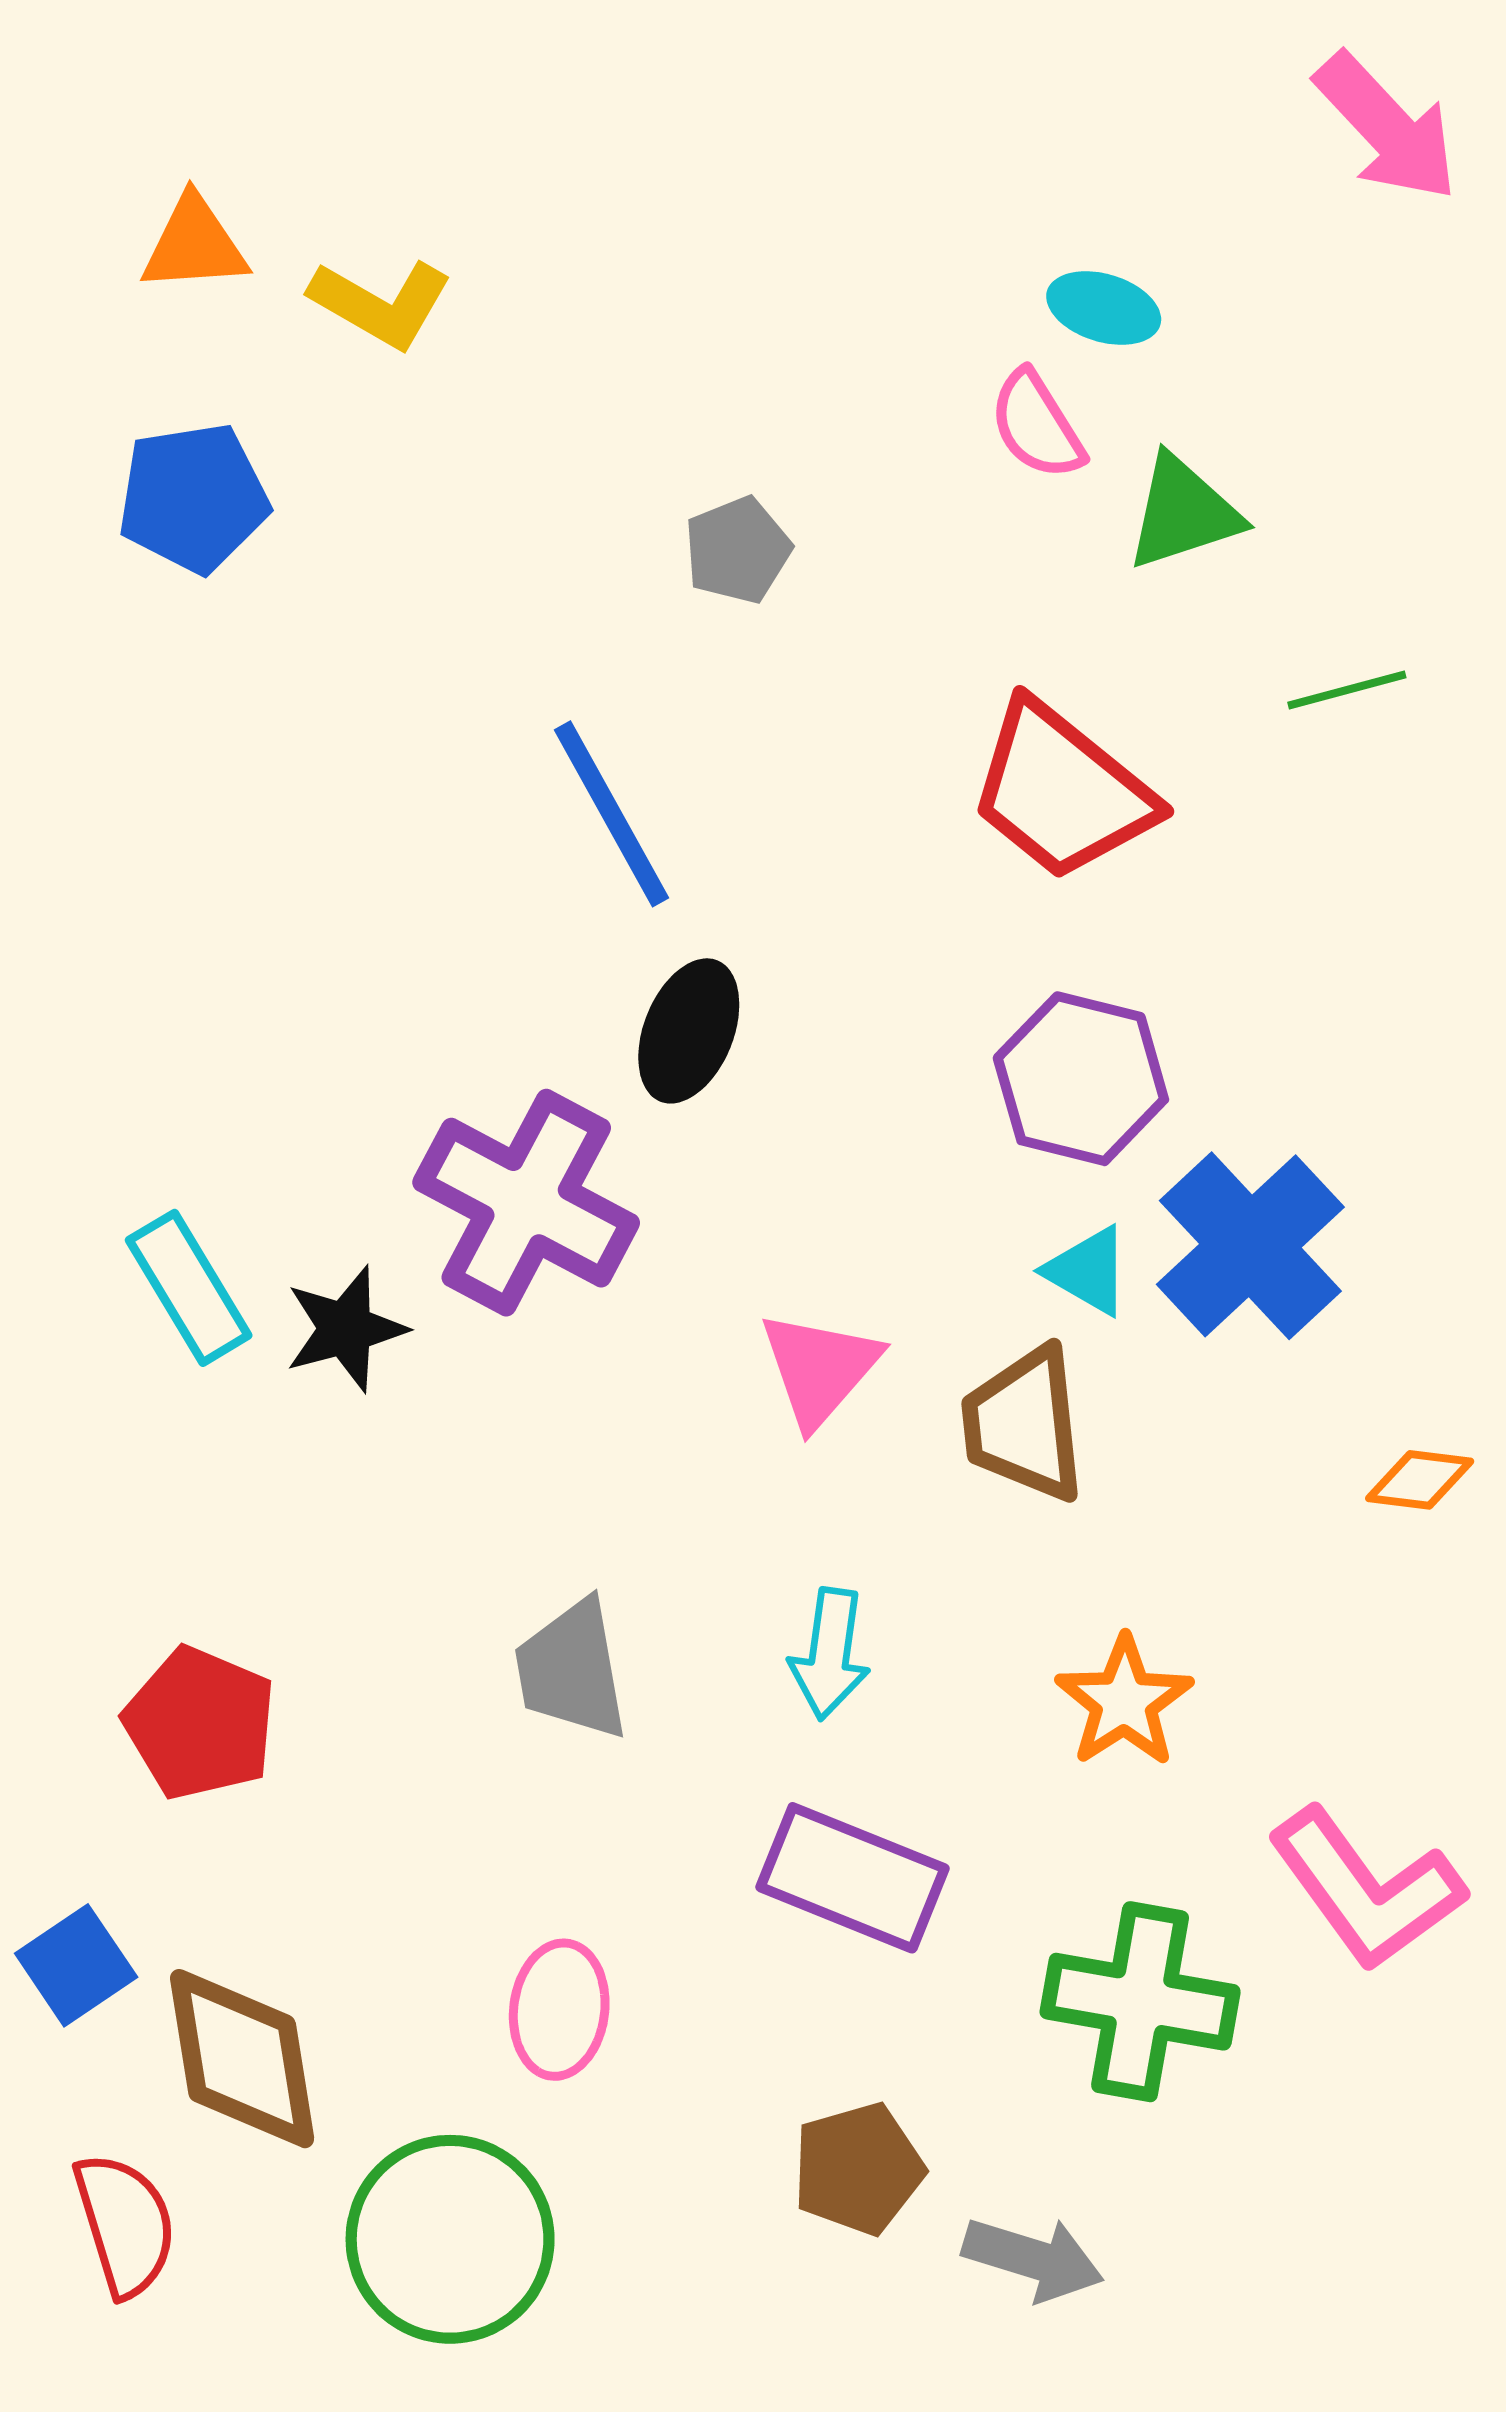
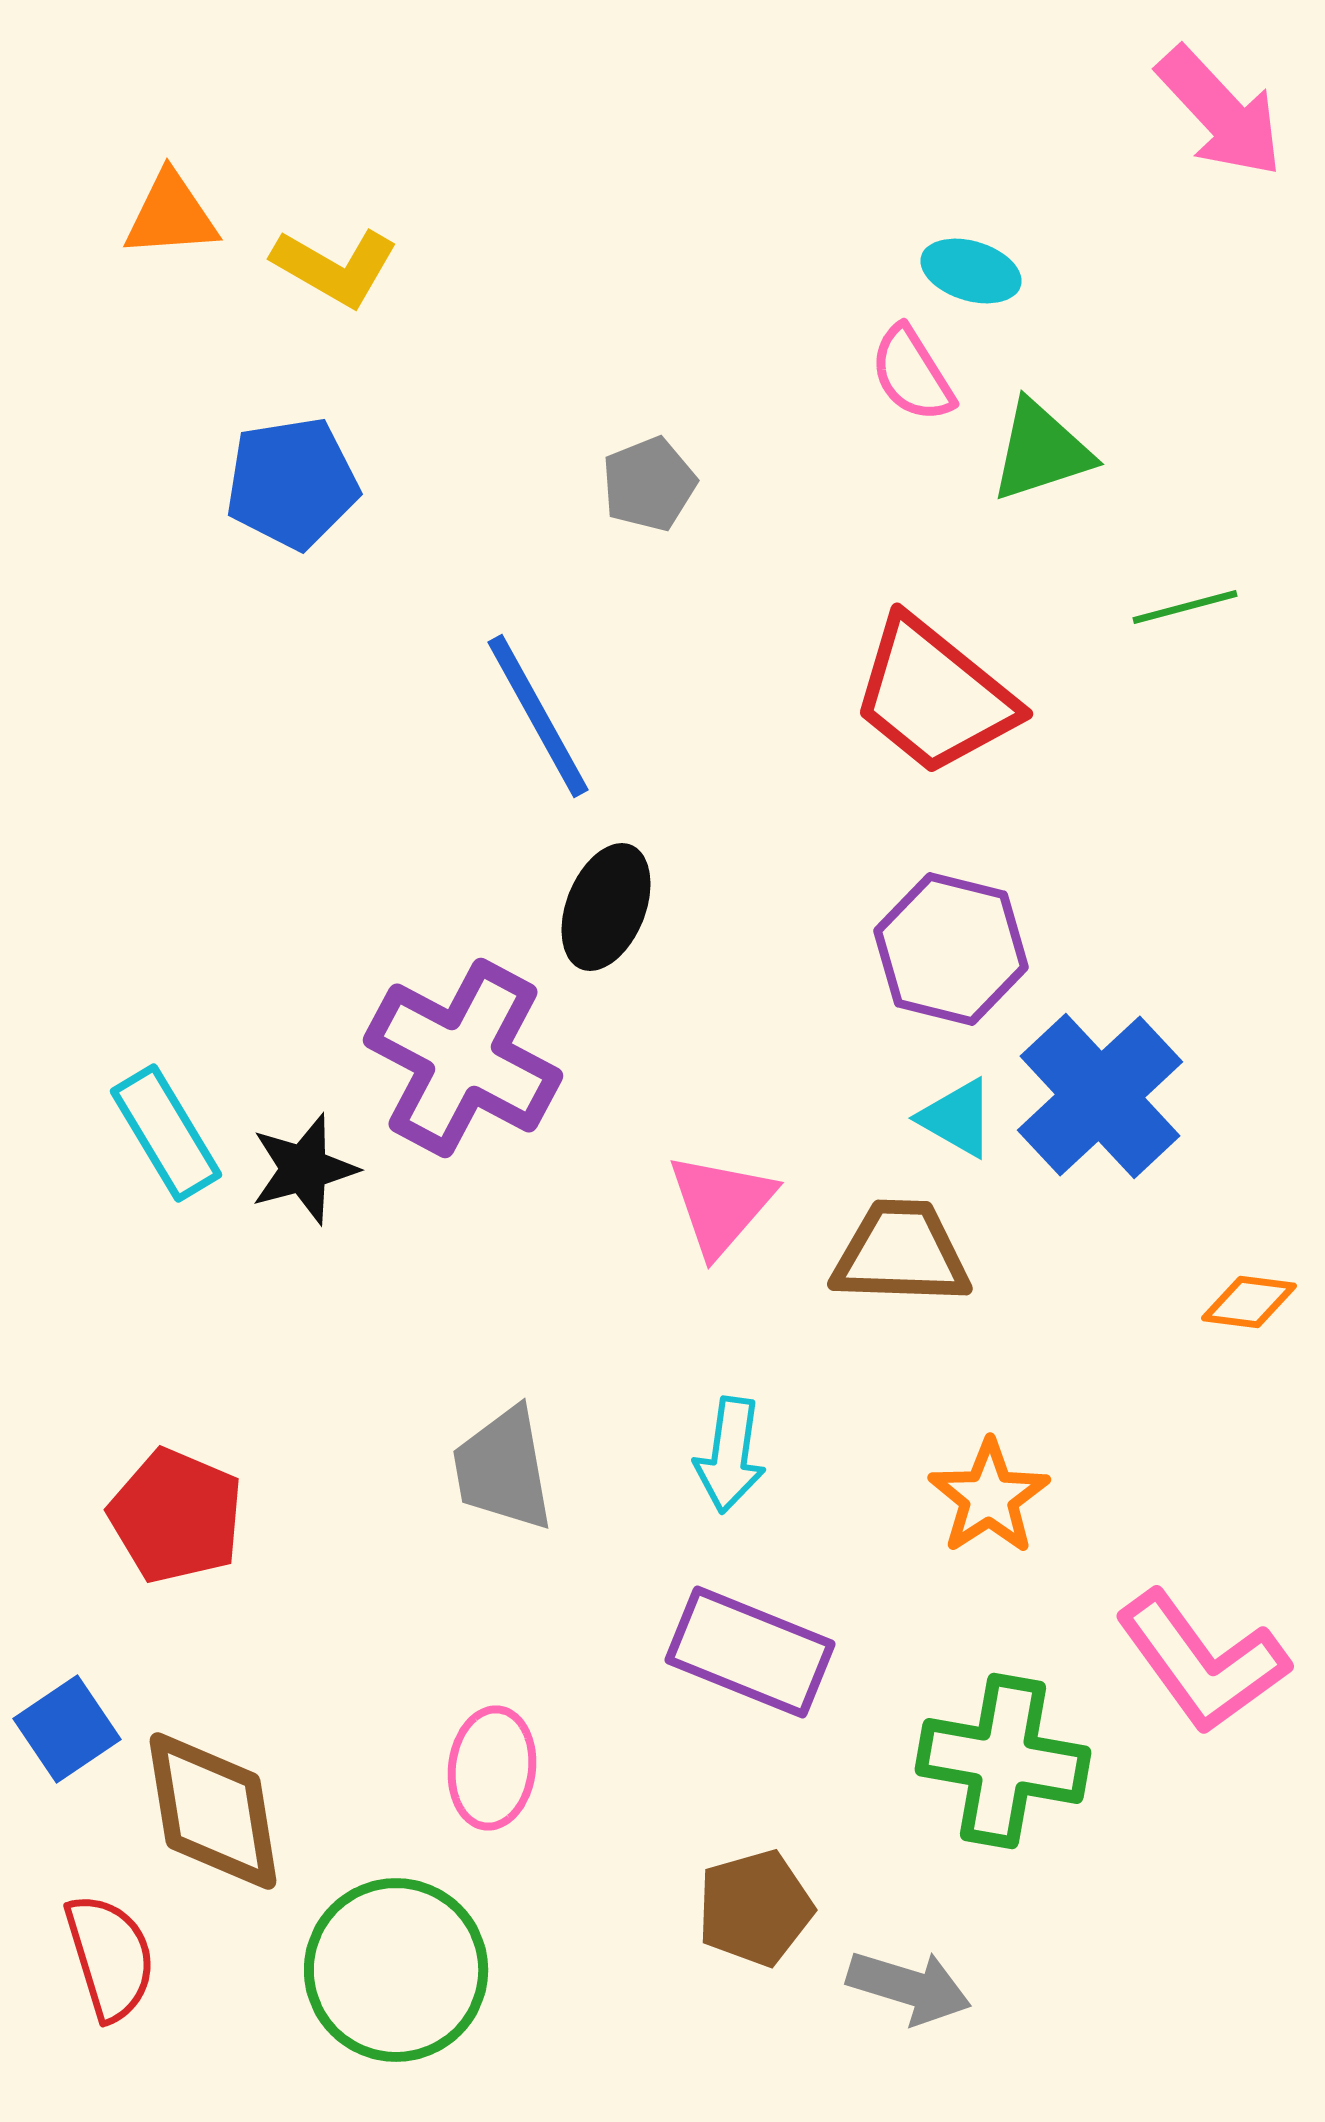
blue pentagon: (193, 498) -> (292, 483), moved
brown trapezoid: (1024, 1424) -> (901, 1253), turned 98

